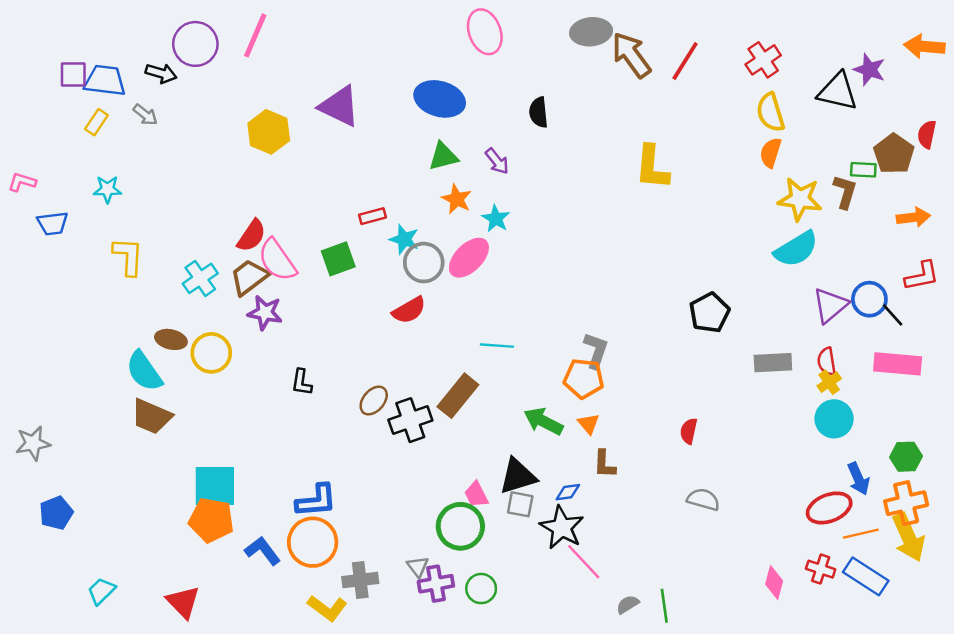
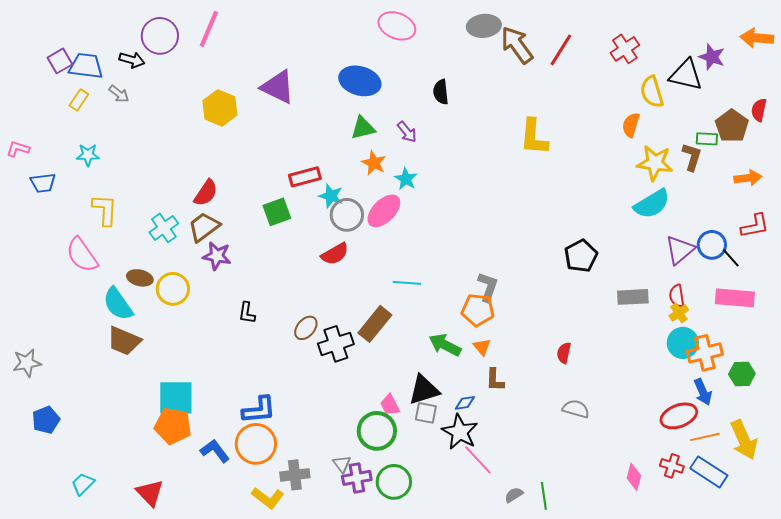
pink ellipse: (485, 32) -> (397, 26), turned -48
purple square: (73, 74) -> (60, 61), turned -30
yellow semicircle: (771, 112) -> (652, 92), moved
red rectangle: (372, 216) -> (305, 177), size x1.4
pink semicircle: (277, 260) -> (82, 255), moved
orange cross: (906, 503) -> (705, 353), moved
green circle: (481, 589) -> (394, 482), size x1.4

